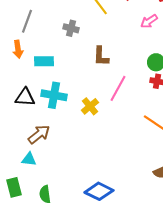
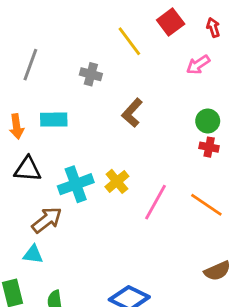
orange arrow: (18, 49) -> (17, 126), moved
brown L-shape: (101, 56) -> (132, 113), turned 40
pink line: (118, 88) -> (155, 202), moved
cyan cross: (54, 95) -> (76, 184), moved, turned -30

